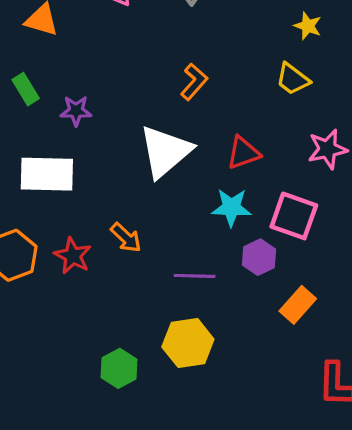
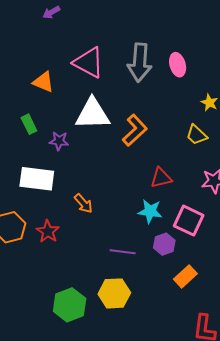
orange L-shape: (194, 82) -> (135, 130), size x1.4
white triangle: (165, 151) -> (93, 114), moved, turned 33
orange arrow: (126, 238) -> (83, 203), moved
green hexagon: (119, 368) -> (70, 305), size x1.4

